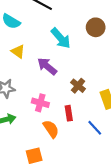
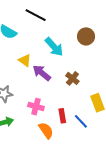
yellow triangle: (18, 52) -> (25, 60), moved
brown cross: (78, 86) -> (72, 78), moved
blue line: (95, 128) -> (81, 121), moved

